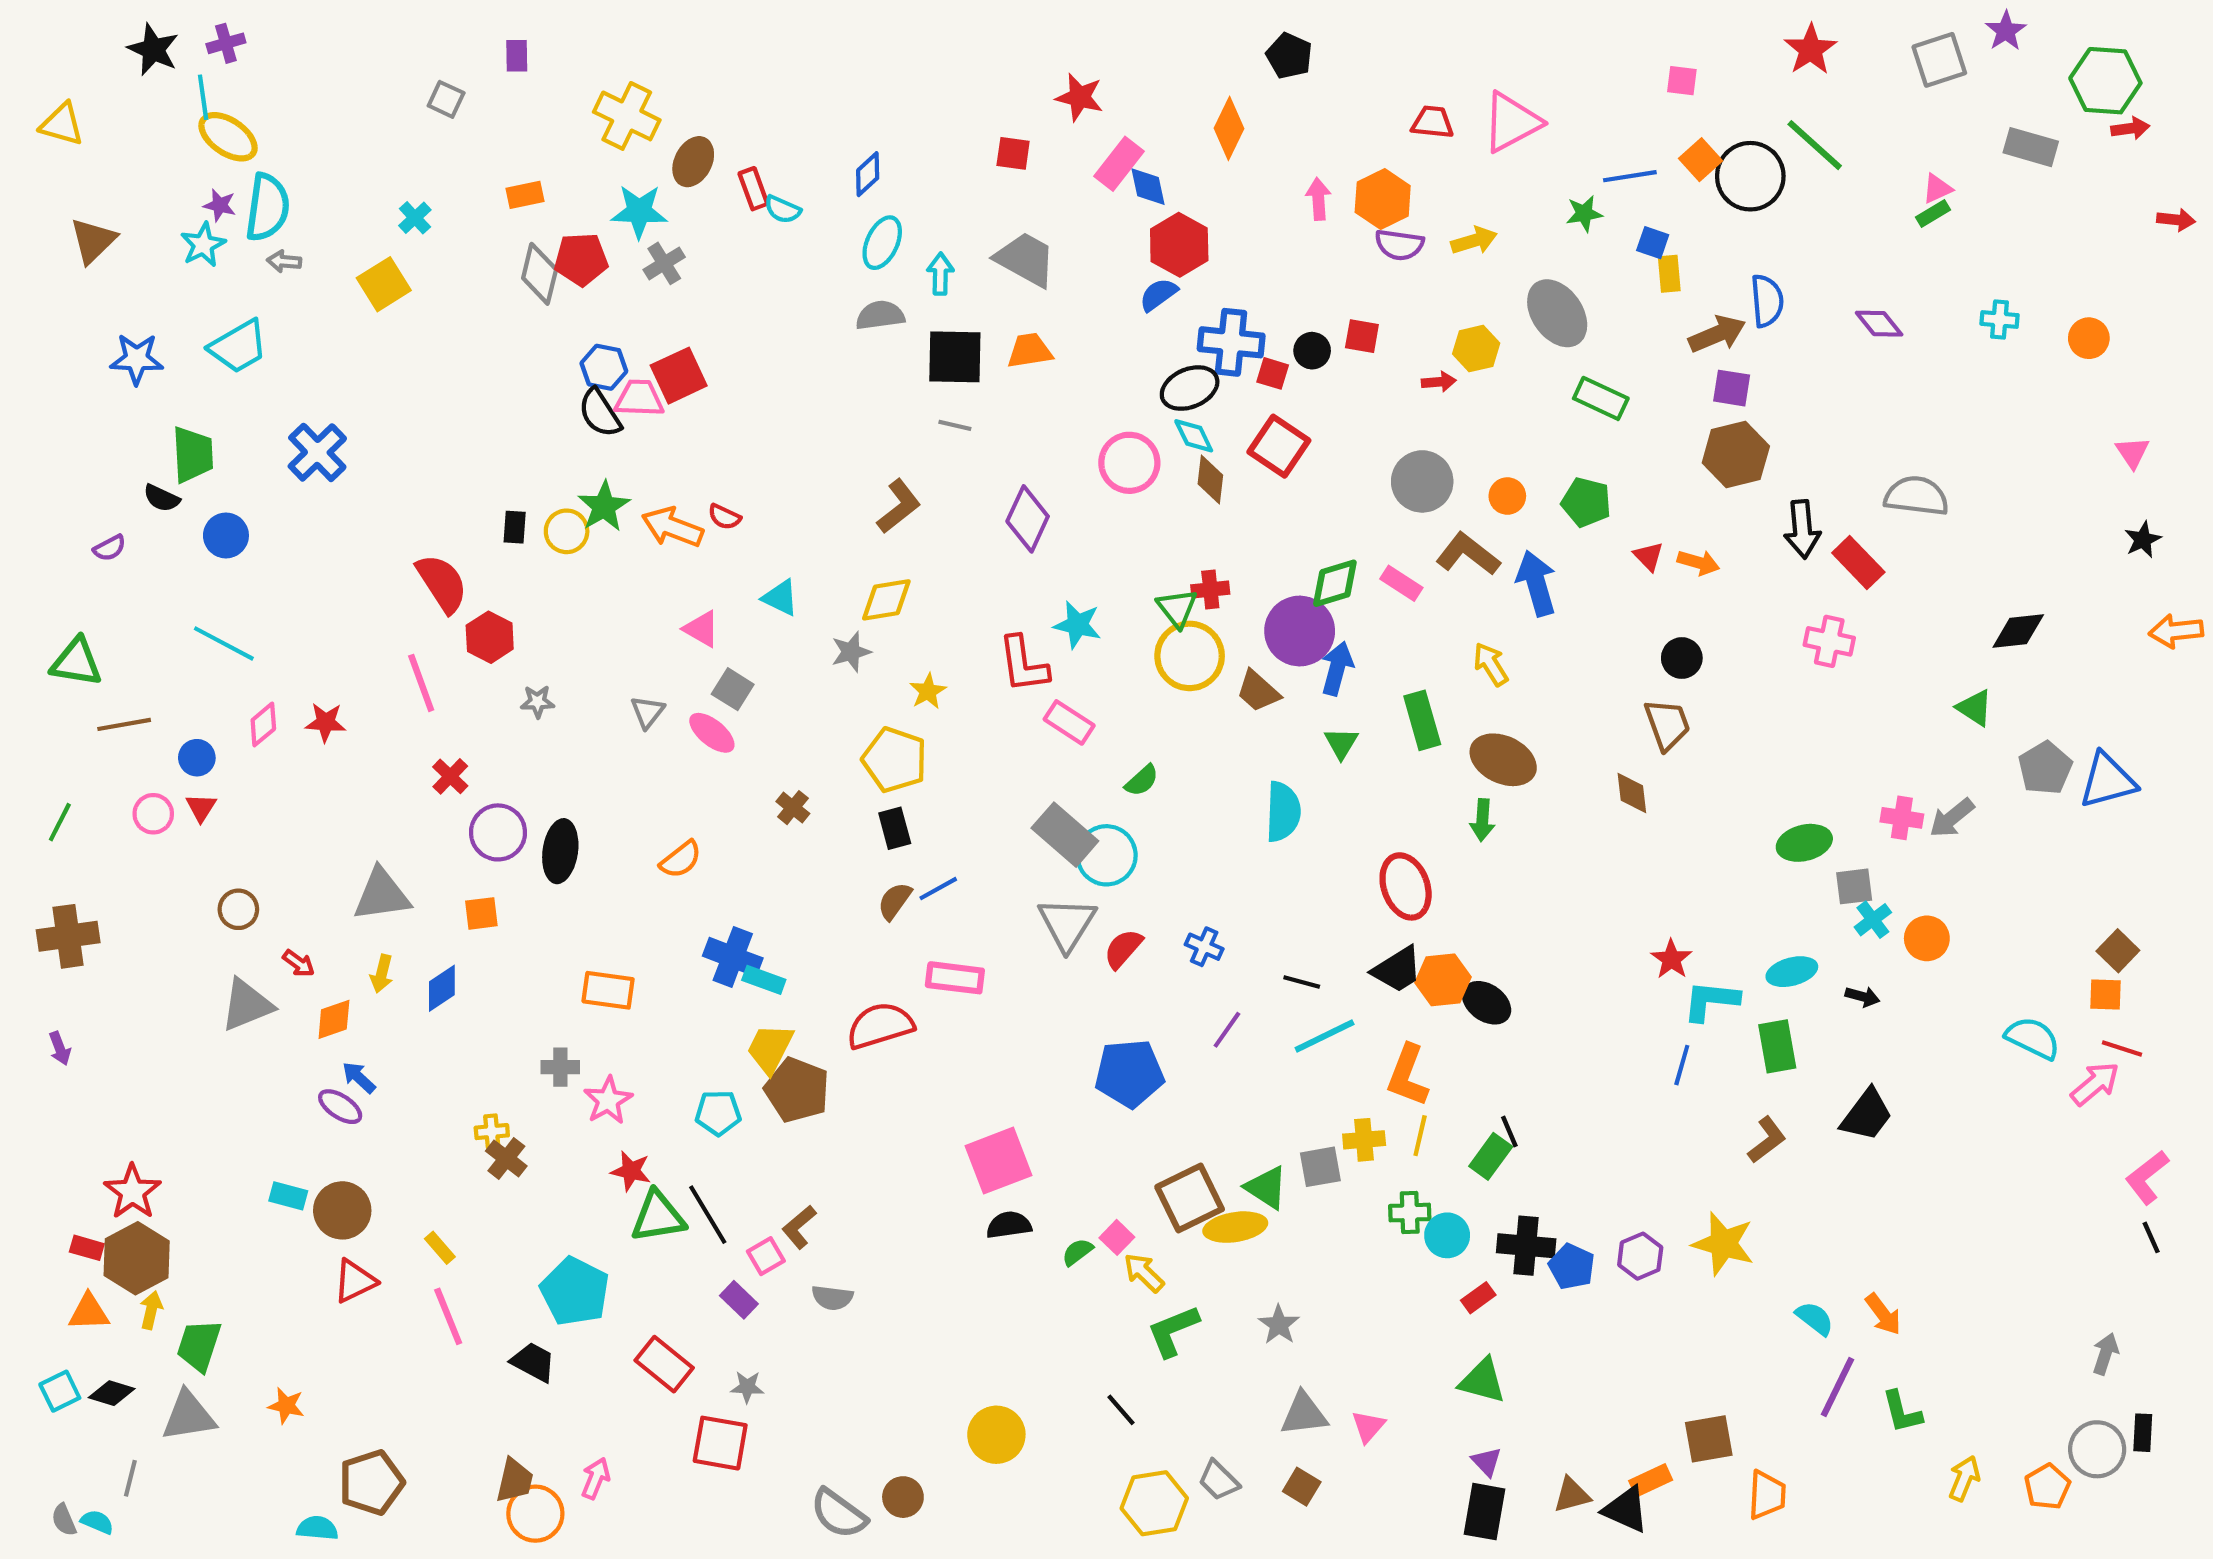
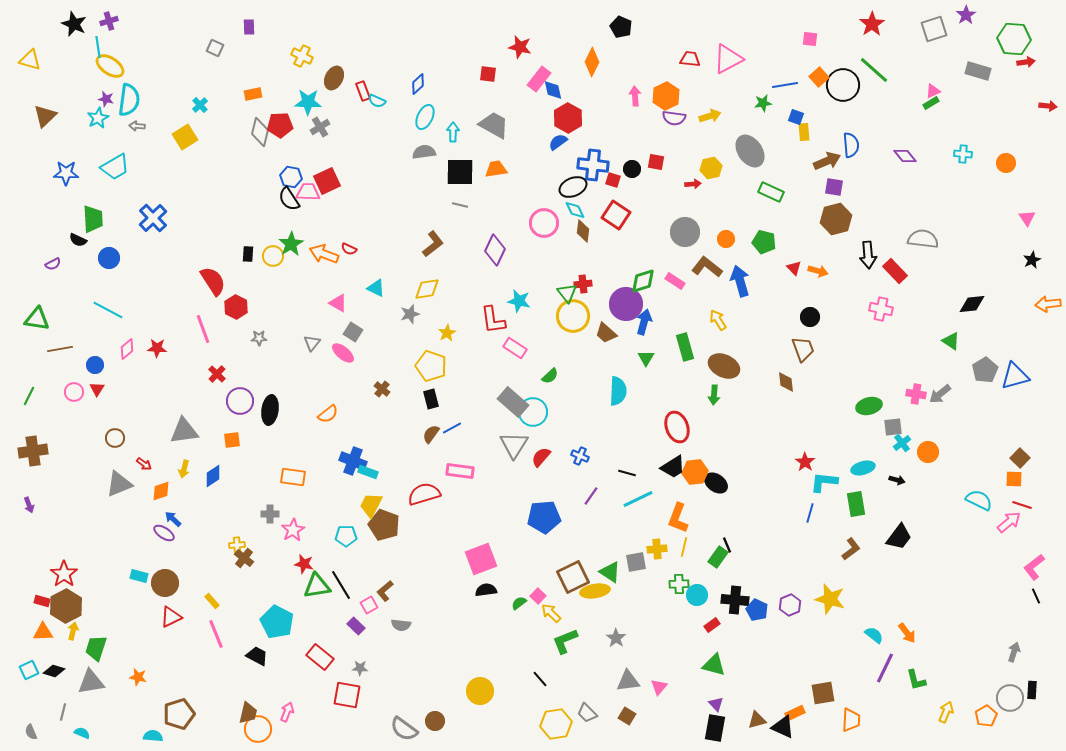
yellow cross: (627, 116) -> (302, 56), size x0.7
cyan semicircle: (97, 1522) -> (82, 733), moved

